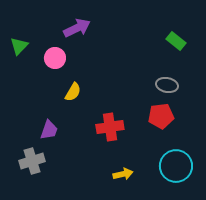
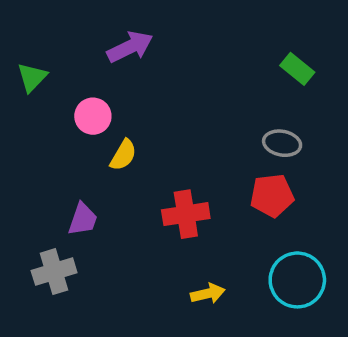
pink circle: (55, 58) -> (93, 116), moved

